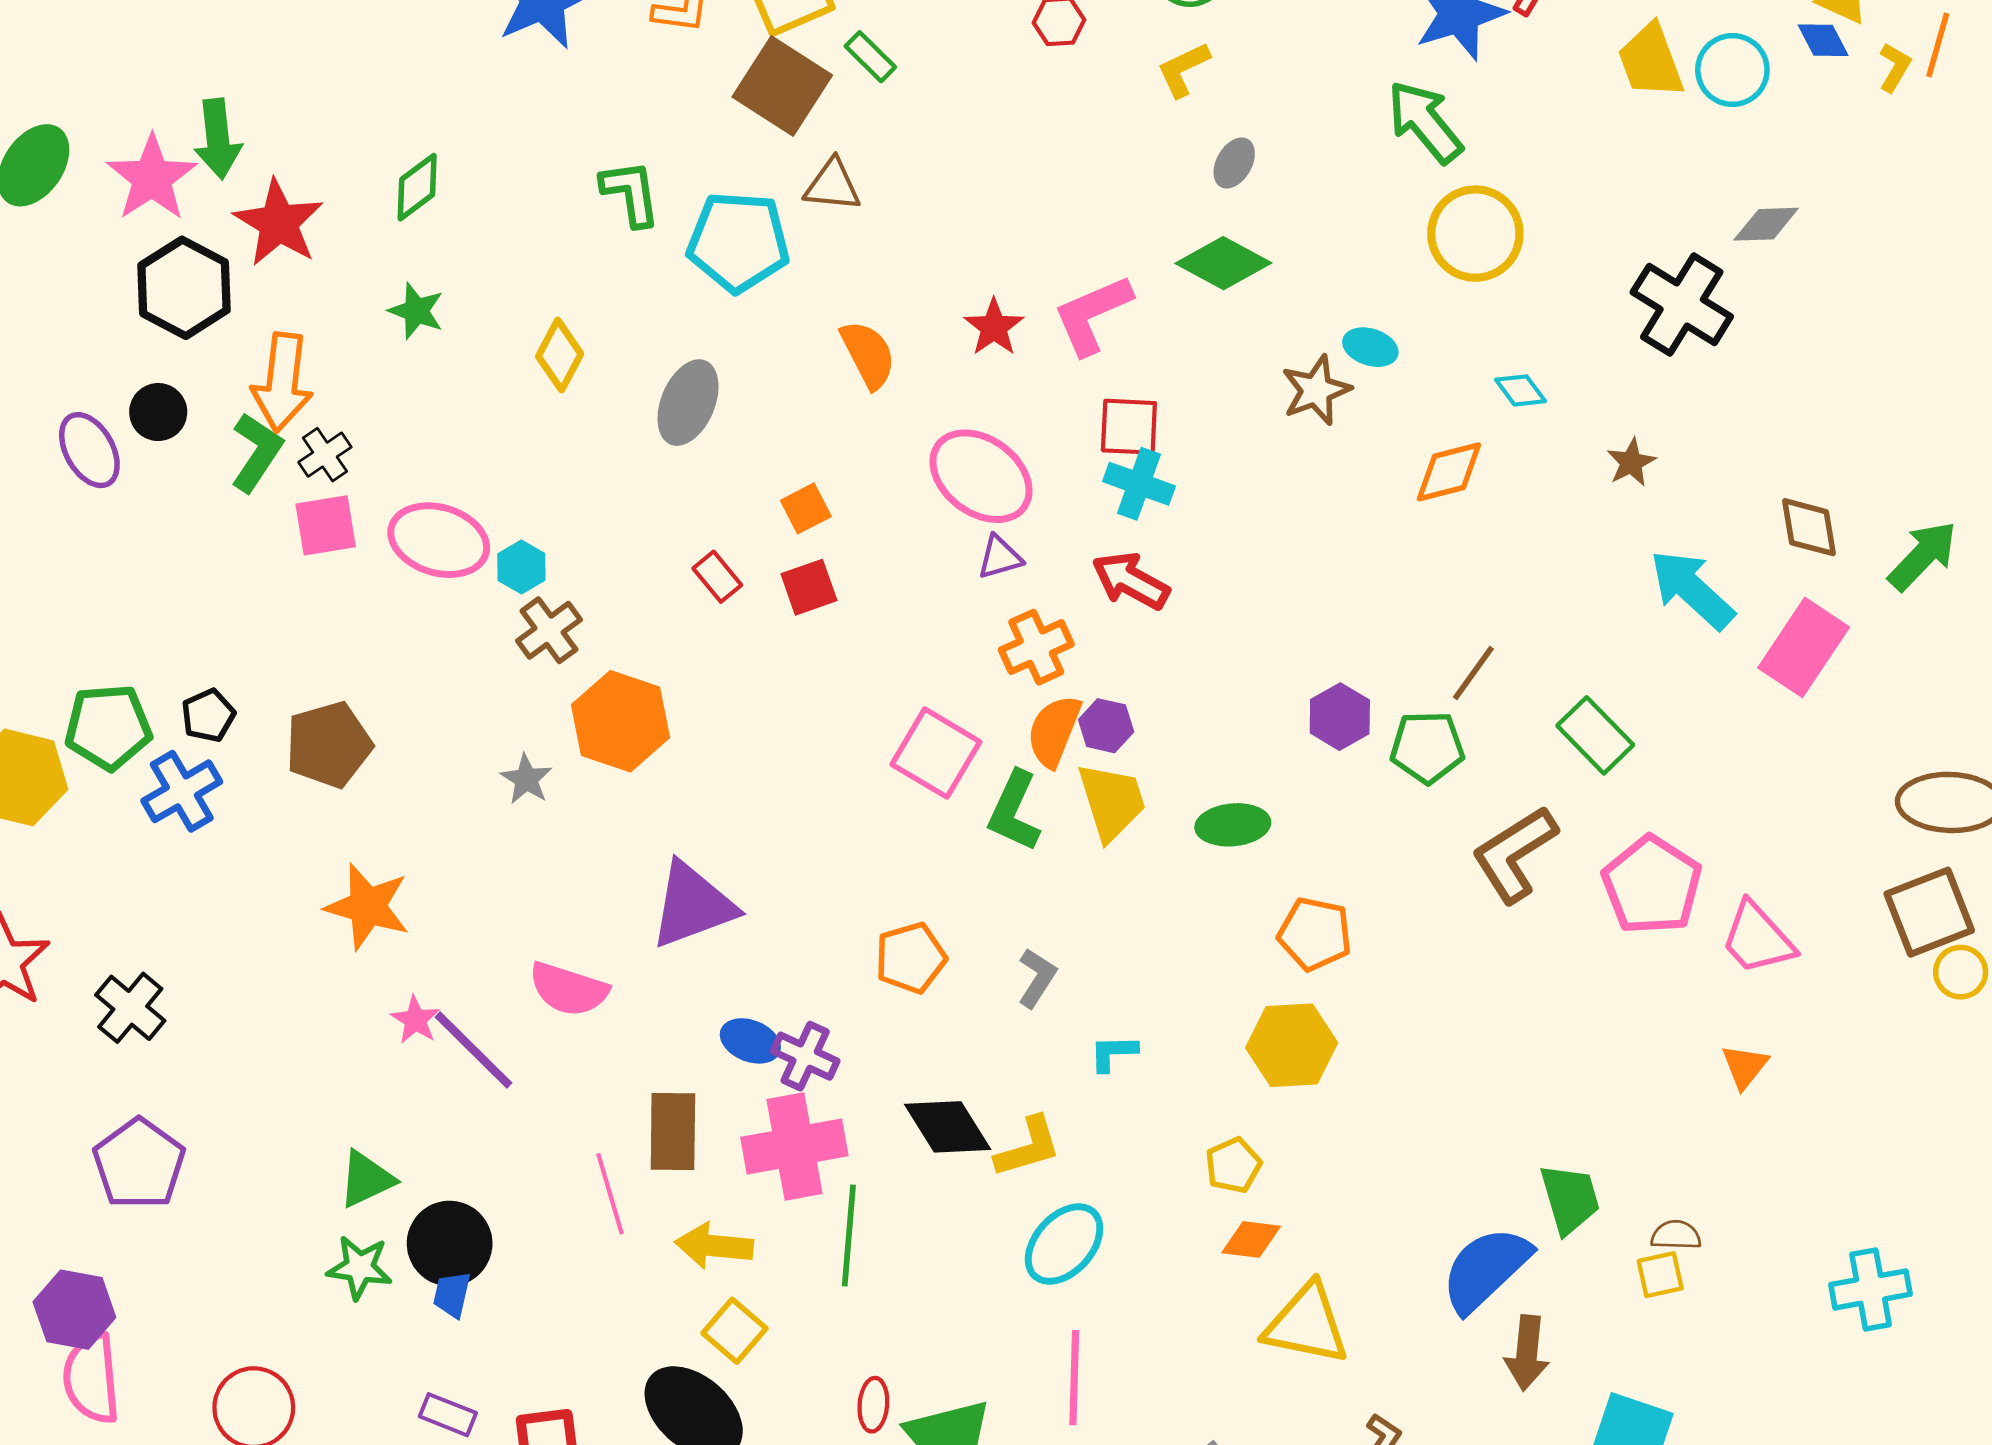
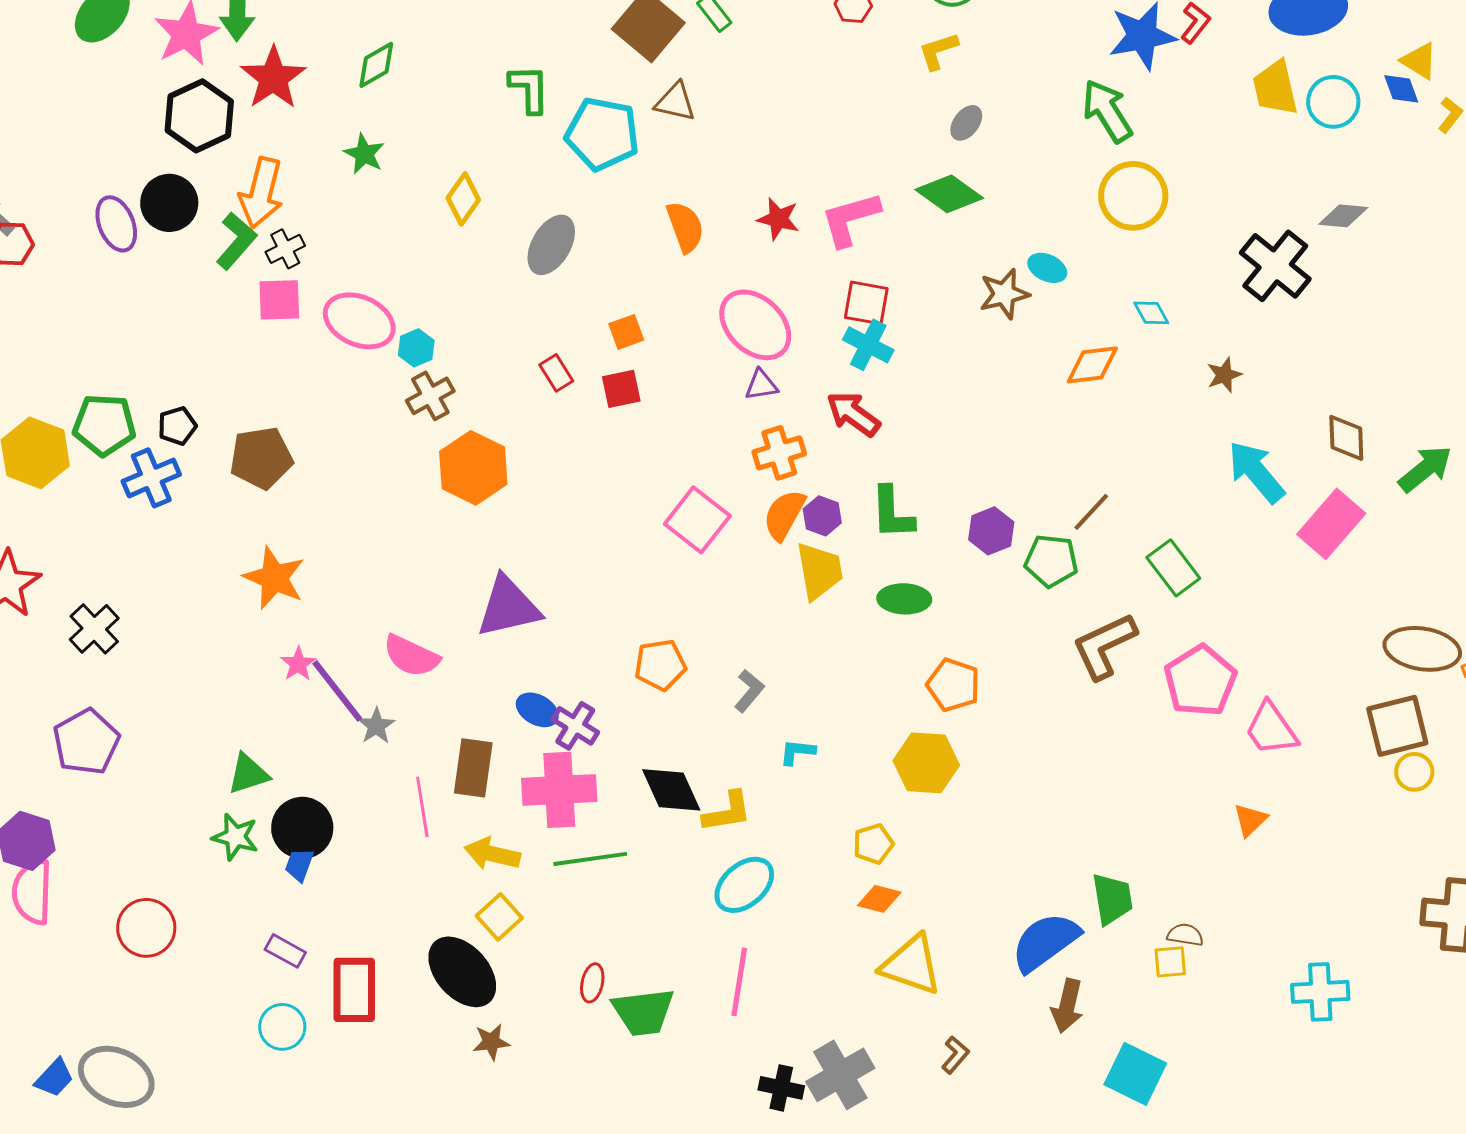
red star: (994, 327) -> (778, 219), turned -30
black circle: (158, 412) -> (169, 203), size x1.4
gray star: (526, 779) -> (376, 726), moved
green L-shape: (1014, 811) -> (892, 513), moved, turned -34
green line: (849, 1235) -> (590, 859), turned 70

